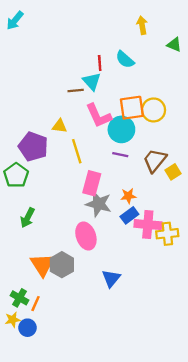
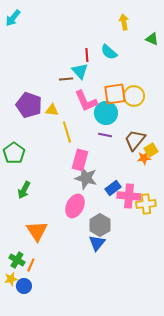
purple pentagon: (33, 147) -> (29, 105), moved
orange star: (128, 196) -> (144, 158), moved
pink ellipse: (86, 236) -> (75, 206), turned 45
gray hexagon: (62, 265) -> (100, 225), moved

